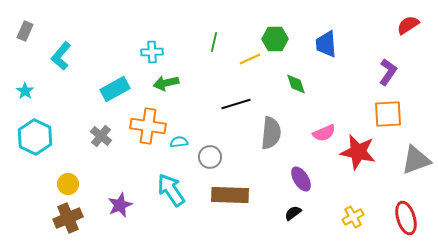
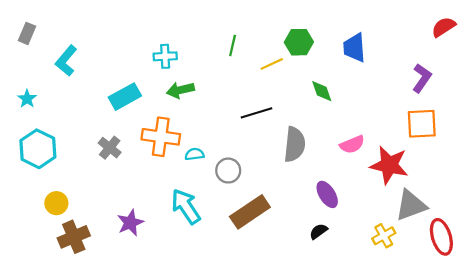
gray triangle: (416, 160) -> (411, 205), moved
yellow circle: (68, 184) -> (56, 203), moved
brown rectangle: (230, 195) -> (250, 212), turned -36

